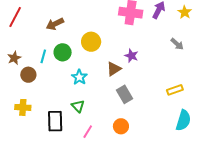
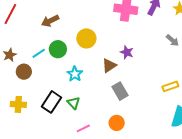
cyan line: (43, 56) -> (39, 53), turned 40
black rectangle: (55, 121) -> (51, 102), moved, turned 35
pink line: (88, 132) -> (83, 128), turned 32

